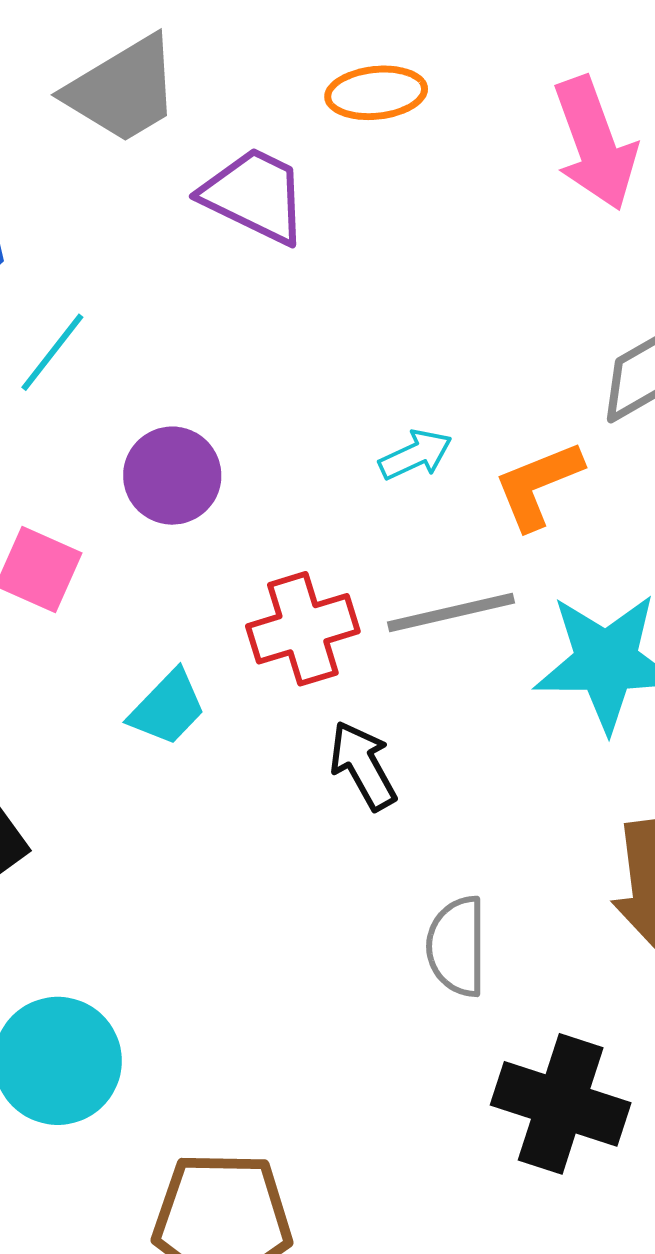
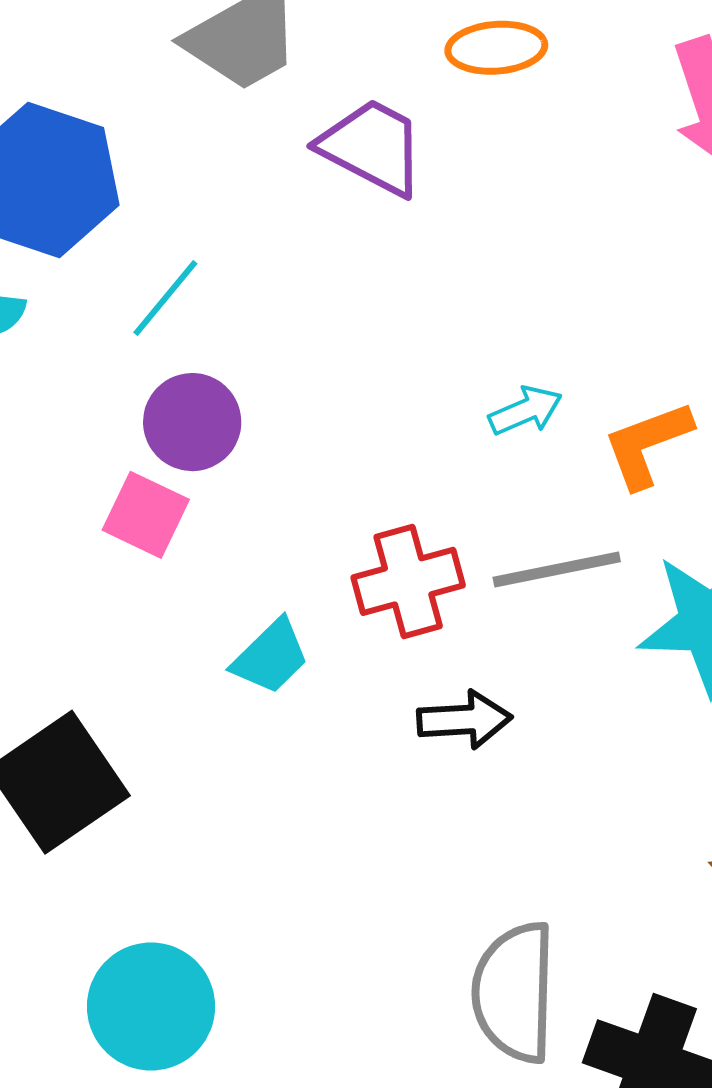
purple circle: (172, 476) -> (192, 422), moved
black arrow: (363, 765) -> (464, 720), turned 114
gray semicircle: (457, 946) -> (514, 992), moved, size x1.4

